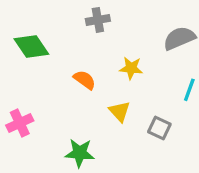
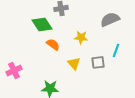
green diamond: (31, 47) -> (42, 24), moved
gray square: (159, 128) -> (98, 62), moved, turned -32

